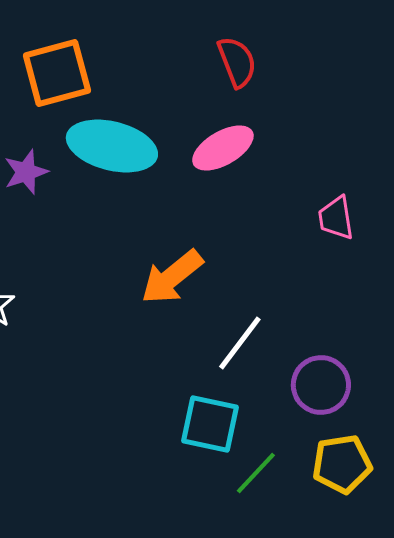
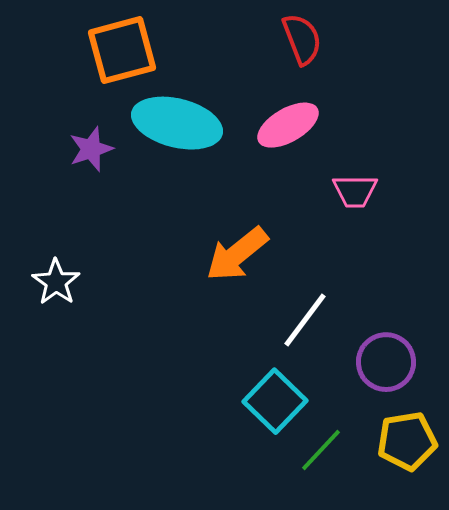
pink trapezoid: (336, 218) -> (355, 191), moved, turned -81
cyan square: (210, 424) -> (275, 401), turned 32

